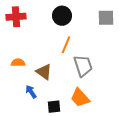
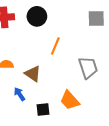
black circle: (62, 16) -> (37, 16), moved
gray trapezoid: (83, 66) -> (88, 68), moved

